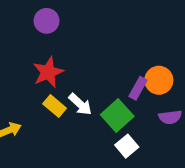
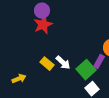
red star: (48, 72) -> (43, 25), moved
purple rectangle: (138, 88) -> (99, 62), moved

